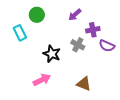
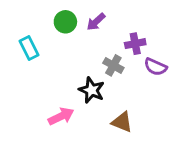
green circle: (37, 15) -> (65, 22), moved
purple arrow: (75, 15) -> (96, 22), moved
black star: (52, 54) -> (92, 90), moved

